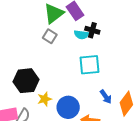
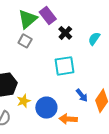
black cross: (92, 30) -> (65, 33), turned 32
cyan semicircle: (81, 35) -> (94, 39), moved, turned 120

